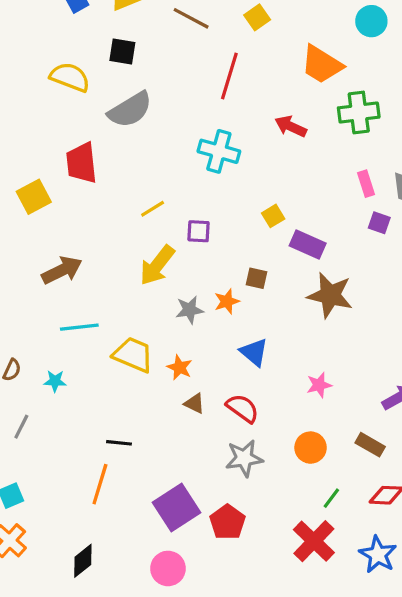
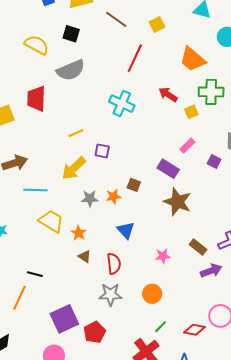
pink rectangle: (366, 184) -> (187, 146), moved, turned 56
yellow square: (273, 216) -> (191, 112), moved
cyan line: (79, 327) -> (35, 190), moved
red semicircle: (243, 408) -> (114, 264), turned 40
brown rectangle: (370, 445) -> (198, 247), moved

